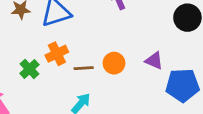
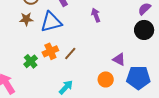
orange circle: (114, 63) -> (106, 79), moved
brown line: (84, 68) -> (70, 54), moved, turned -48

